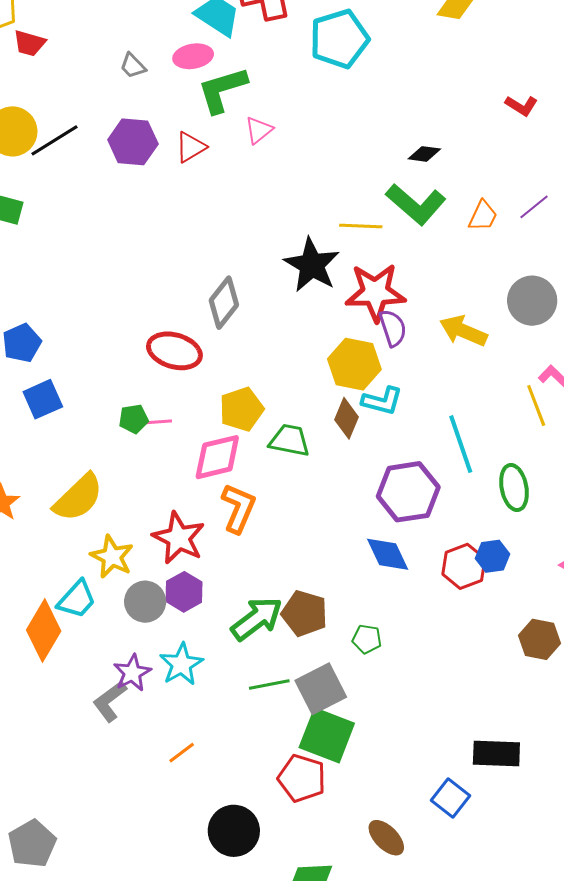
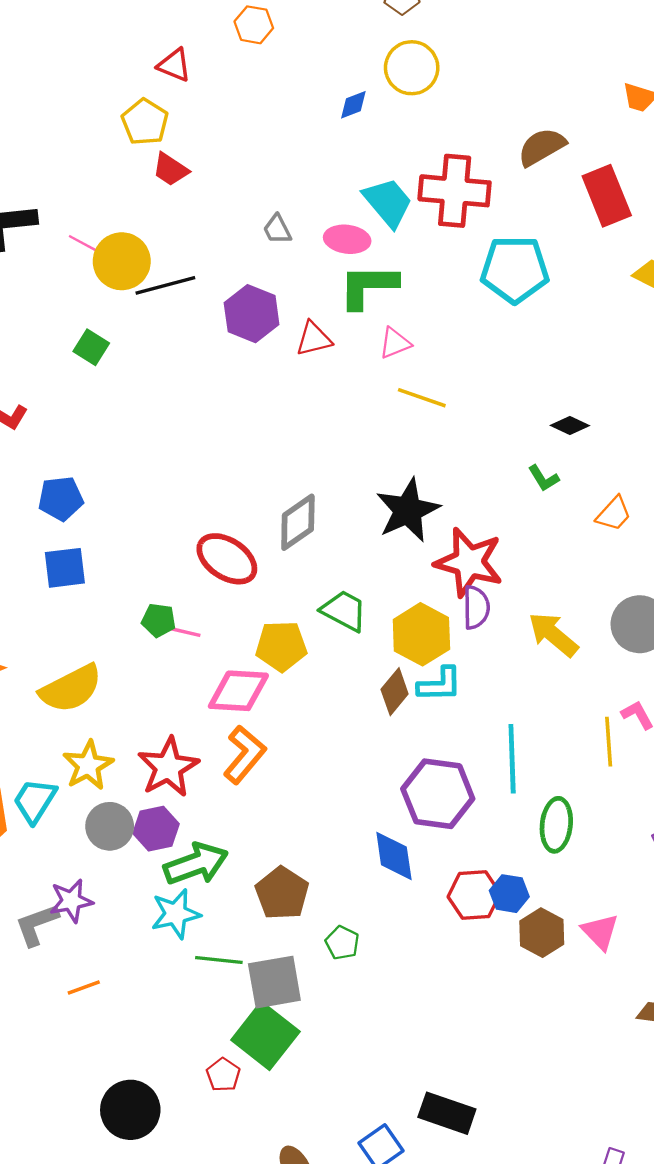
green L-shape: (416, 204) -> (544, 478), size x0.5
yellow line: (361, 226) -> (422, 398), moved
cyan L-shape: (382, 401) -> (440, 684), turned -33
green trapezoid: (290, 440) -> (344, 611), moved
cyan trapezoid: (77, 599) -> (35, 801), turned 153
green arrow: (257, 619) -> (196, 864), moved
brown hexagon: (539, 639) -> (542, 933), moved
cyan star: (181, 664) -> (176, 914), moved
orange line: (182, 753) -> (84, 987), moved
red pentagon: (302, 778) -> (223, 1075), size x0.6

